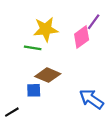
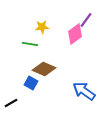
yellow star: (46, 29) -> (42, 27), size x0.6
blue square: (34, 90) -> (31, 83), turned 32

